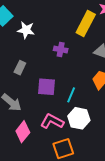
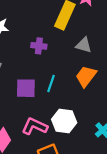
cyan line: (71, 95) -> (51, 84), moved

